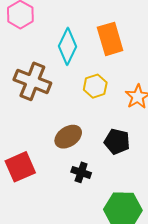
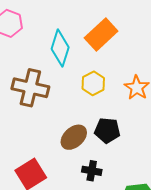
orange rectangle: (110, 39) -> (101, 34), turned 72
black pentagon: (117, 142) -> (107, 130), moved

